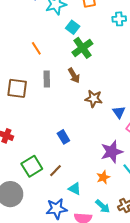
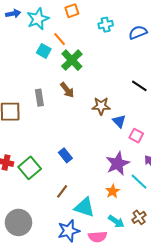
cyan square: (73, 27) -> (44, 51), moved
orange line: (36, 48) -> (60, 39), moved
brown star: (94, 99) -> (101, 106), moved
green square: (32, 166) -> (30, 168), moved
cyan triangle: (75, 189) -> (85, 207), size x1.5

